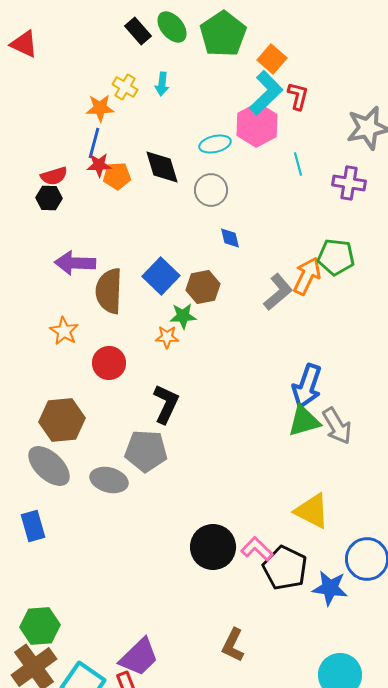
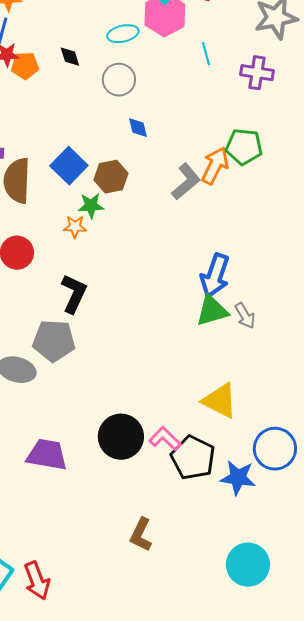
black diamond: (162, 167) -> (70, 57), size x0.6
gray arrow: (337, 426) -> (245, 316), size x0.7
purple trapezoid: (139, 657) -> (47, 455), moved, turned -126

